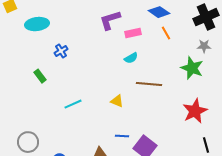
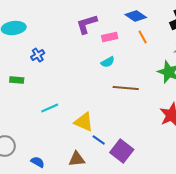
green rectangle: (40, 76) -> (17, 80), turned -48
yellow triangle: (117, 101) -> (84, 122), moved, size x1.5
blue line: (122, 136) -> (99, 140), turned 32

